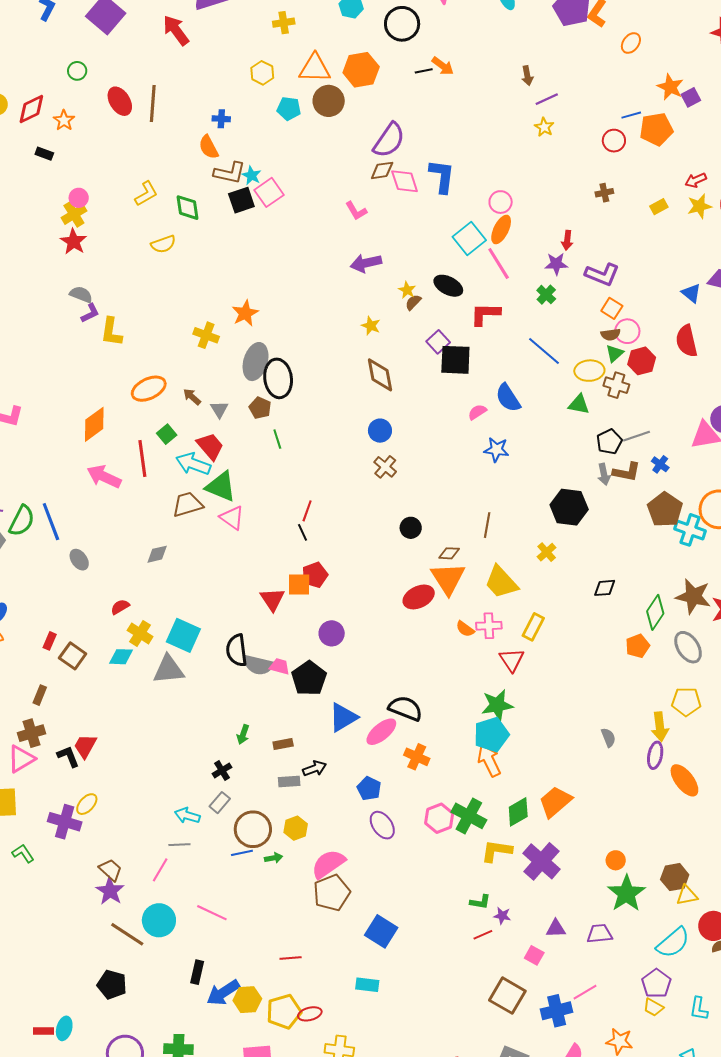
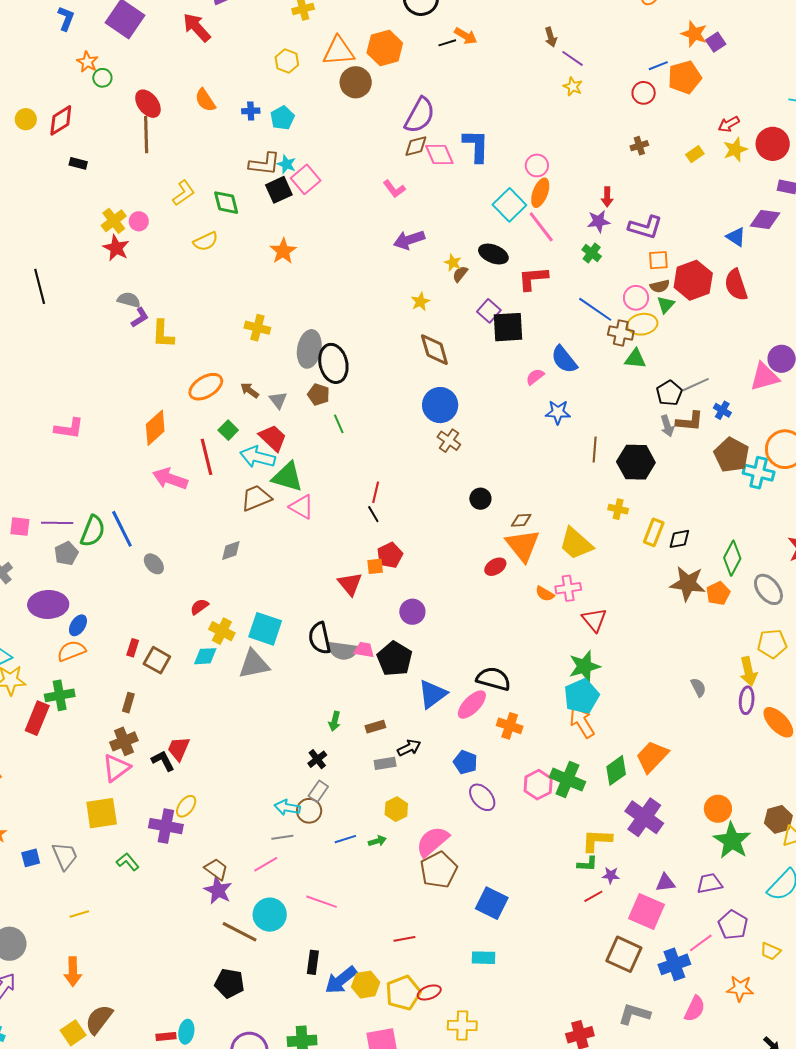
purple line: (547, 99) -> (572, 58), turned 65
brown line: (153, 104) -> (146, 135), moved
cyan pentagon: (289, 109) -> (282, 118), moved, turned -30
orange star: (64, 120) -> (87, 62), moved
orange semicircle: (209, 147) -> (205, 100), moved
pink circle: (79, 198) -> (139, 221), moved
orange square: (612, 308) -> (658, 260), turned -30
orange star: (245, 313) -> (283, 251), moved
yellow star: (371, 326) -> (420, 302), turned 30
pink circle: (627, 331) -> (636, 298), moved
red hexagon: (642, 361) -> (693, 280), moved, size x1.4
brown cross: (616, 385) -> (621, 333), moved
blue circle: (380, 431) -> (440, 405), size x1.5
brown line: (487, 525) -> (595, 450), moved
yellow cross: (547, 552) -> (618, 509), turned -30
orange square: (299, 584) -> (375, 566), size x0.7
brown star: (693, 596) -> (688, 583), moved
red ellipse: (419, 597) -> (495, 567), size x0.7
yellow rectangle: (533, 627) -> (654, 532), moved
brown circle: (253, 829) -> (309, 811), moved, size x0.7
yellow L-shape: (497, 851) -> (597, 840), moved
orange circle: (616, 860) -> (718, 809), size x1.4
pink line: (160, 870) -> (266, 864), turned 35
pink square: (534, 955) -> (647, 912), size x1.8
purple pentagon: (656, 983) -> (733, 925), moved

